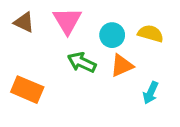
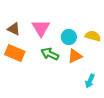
orange rectangle: (27, 90) -> (15, 53), moved
cyan arrow: (151, 93) -> (90, 81), moved

